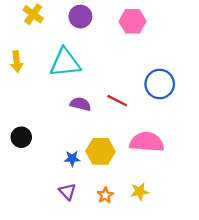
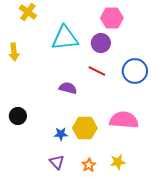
purple circle: (80, 17) -> (101, 43), moved
cyan triangle: (65, 63) -> (65, 38), moved
red line: (117, 101) -> (97, 71), moved

